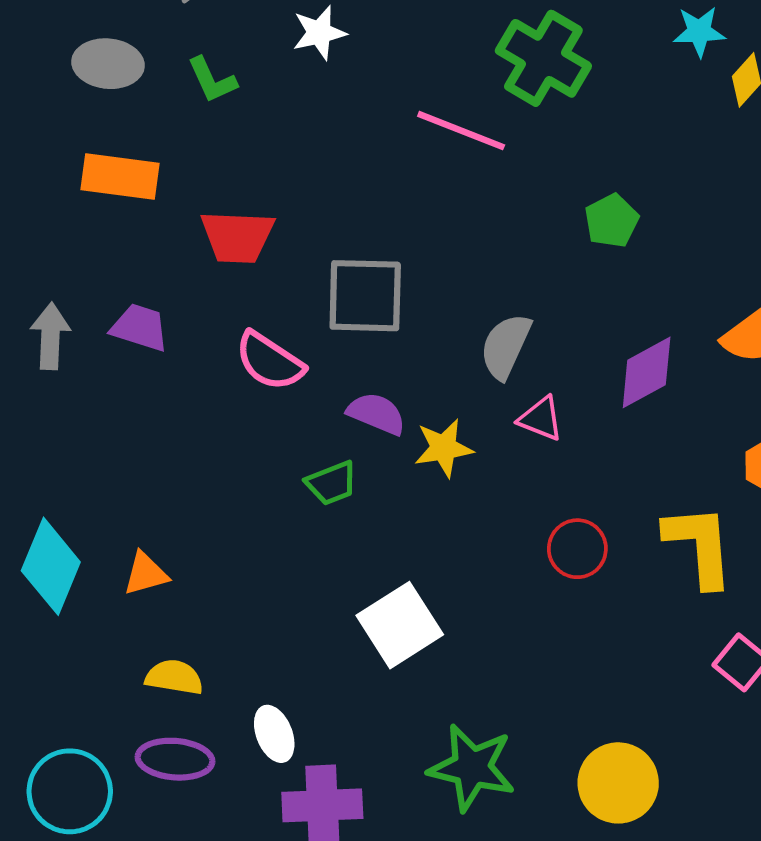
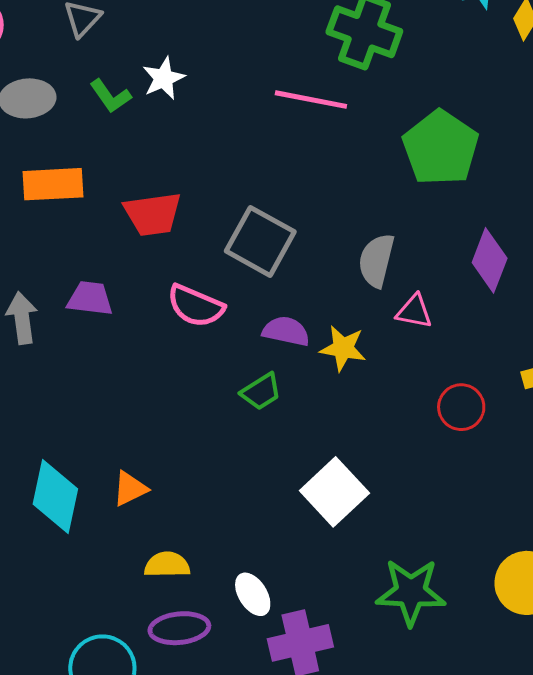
white star: (319, 33) -> (164, 78), moved
green pentagon: (612, 221) -> (441, 148), size x1.8
gray square: (365, 296) -> (260, 241), turned 38
purple diamond: (647, 372) -> (490, 260), turned -30
yellow star: (444, 448) -> (343, 348), turned 30

